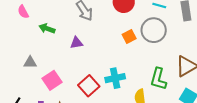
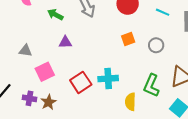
green arrow: (47, 29) -> (55, 15), moved
gray circle: (154, 30) -> (156, 45), moved, size x0.6
purple triangle: (76, 43) -> (65, 42), moved

